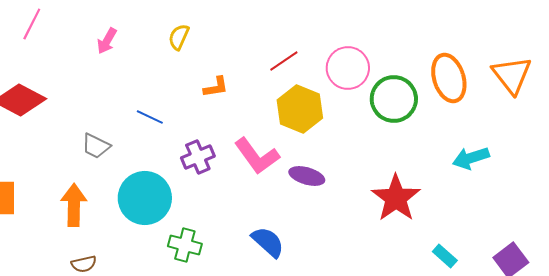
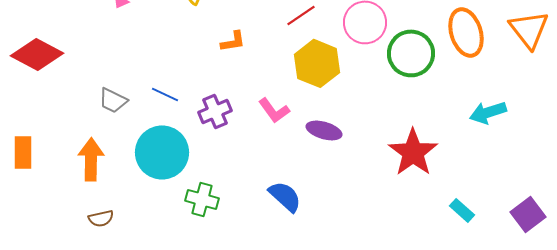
blue line: (150, 117) -> (165, 94), moved
pink L-shape: (257, 156) -> (274, 110), size x0.7

